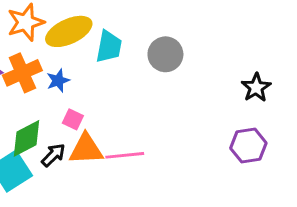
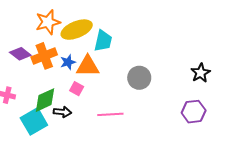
gray circle: (165, 54) -> (139, 78), moved
orange triangle: (86, 149) -> (88, 66), moved
black arrow: (53, 155) -> (62, 112), turned 48

